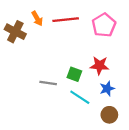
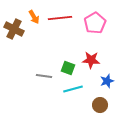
blue star: (107, 89) -> (107, 81), moved
cyan line: (80, 97) -> (73, 89), turned -48

